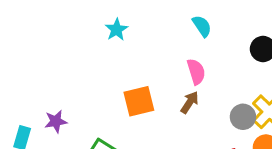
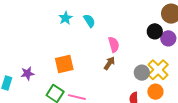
cyan semicircle: (202, 26) -> (89, 21), moved
orange square: (139, 101) -> (64, 64), moved

